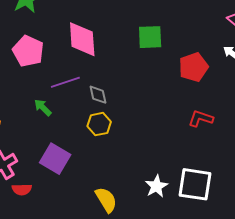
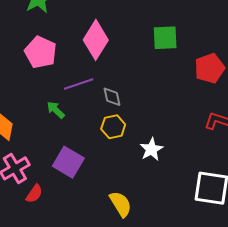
pink diamond: (82, 39) -> (96, 40), turned 36
white star: (156, 186) -> (151, 149), moved
red semicircle: (22, 189) -> (34, 194), turned -54

